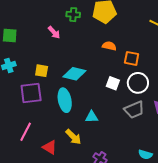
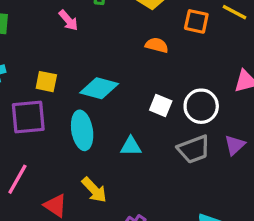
orange square: (132, 58) -> (196, 21), moved
cyan triangle: (92, 117) -> (131, 146), moved

